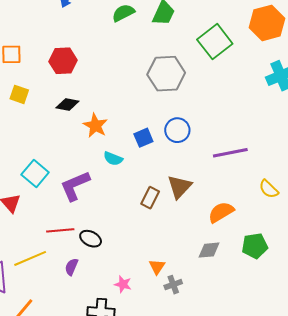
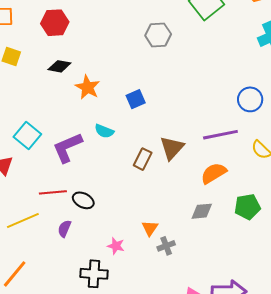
gray hexagon: (166, 74) -> (158, 35), size x0.7
blue circle: (177, 130) -> (250, 99), moved
purple line: (230, 153) -> (220, 135), moved
cyan semicircle: (113, 159) -> (104, 131), moved

